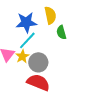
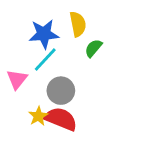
green semicircle: (61, 32) -> (93, 48), turned 56
yellow star: (22, 56) -> (38, 116), moved

